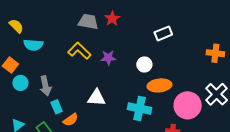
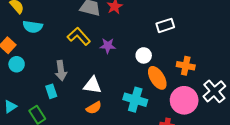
orange cross: (215, 53) -> (186, 66), moved
orange ellipse: (159, 85) -> (157, 78), turned 60
gray arrow: (45, 86) -> (61, 71), moved
orange semicircle: (71, 120) -> (94, 108), moved

